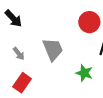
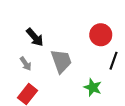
black arrow: (13, 19) -> (35, 37), moved

